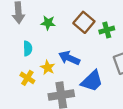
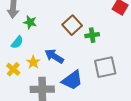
green star: (48, 23) -> (30, 22), moved
cyan semicircle: (28, 48) -> (17, 42), turned 32

